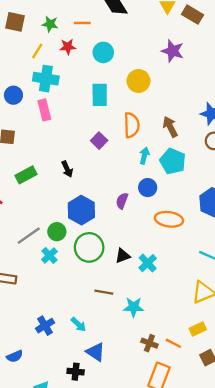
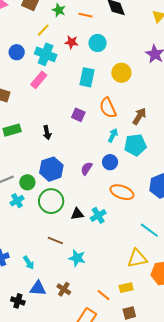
red star: (68, 47) -> (72, 42), moved
blue circle: (13, 95) -> (17, 52), moved
pink rectangle: (44, 110) -> (39, 80), turned 42
orange semicircle: (132, 125) -> (108, 108), turned 145
brown arrow: (170, 127) -> (139, 116), turned 48
purple square: (99, 141) -> (78, 115), turned -32
cyan pentagon: (173, 161) -> (135, 145), turned 30
cyan cross: (148, 263) -> (98, 215), moved
brown cross: (149, 343) -> (64, 289), moved
blue triangle: (96, 352) -> (38, 288), turned -42

